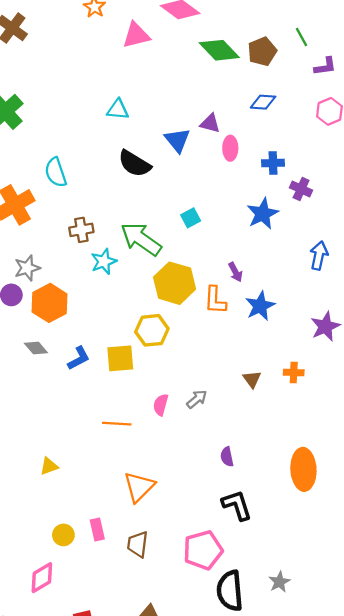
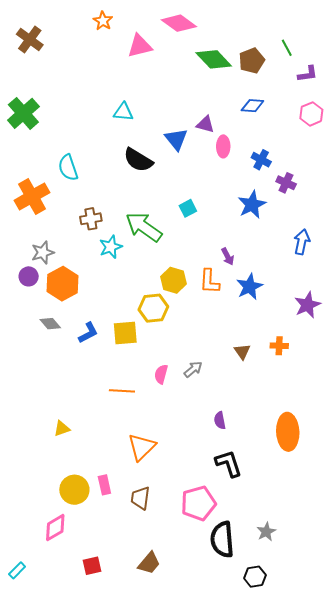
blue cross: (273, 163) -> (261, 160), turned 30
yellow hexagon: (175, 283) -> (174, 280), moved, size x0.7
yellow circle: (63, 535) -> (74, 490), size x1.5

